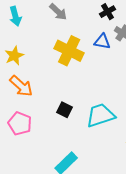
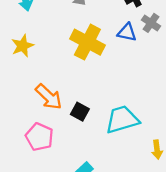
orange arrow: (21, 86) -> (49, 97), moved
pink pentagon: (20, 123) -> (39, 137), moved

